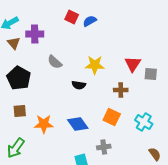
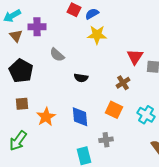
yellow star: (95, 65) -> (97, 35), moved
brown cross: (121, 90) -> (123, 83), turned -32
orange star: (44, 124) -> (46, 117), turned -30
blue diamond: (78, 124) -> (80, 117), turned 30

